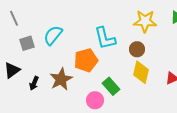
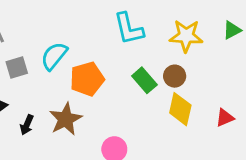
cyan L-shape: (105, 38) -> (129, 29), moved
orange pentagon: (86, 60) -> (87, 79), moved
green rectangle: (111, 86) -> (144, 80), moved

